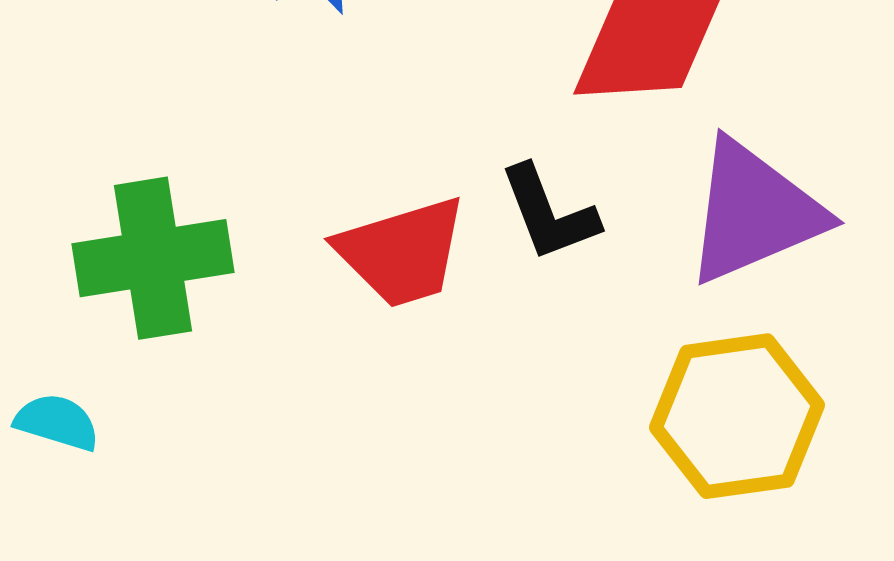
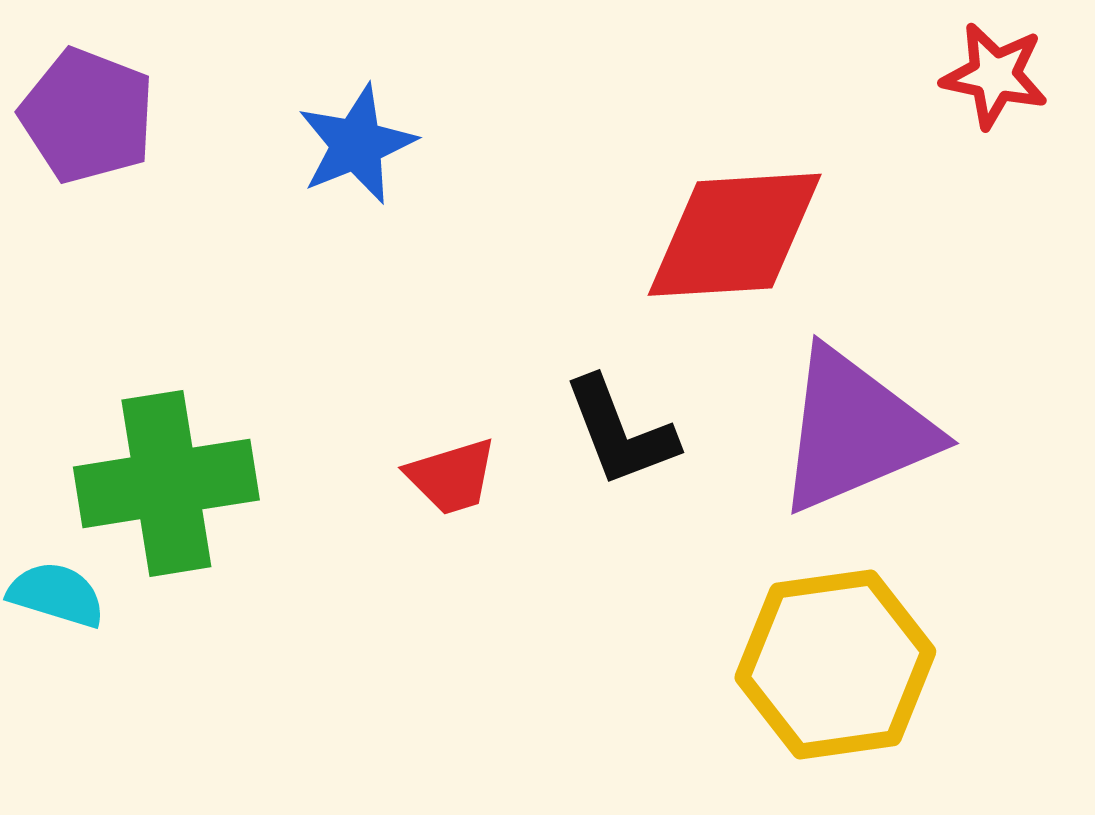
red trapezoid: (402, 252) -> (452, 477), size x0.6
cyan semicircle: (57, 422) -> (56, 595), moved

